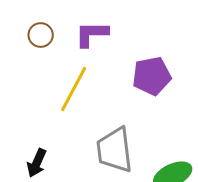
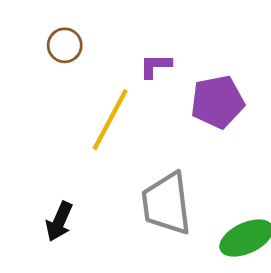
purple L-shape: (92, 34) -> (156, 66), moved, size x0.7

